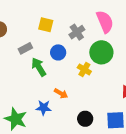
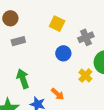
gray rectangle: (25, 48) -> (18, 41), moved
green arrow: (39, 67) -> (23, 79), moved

